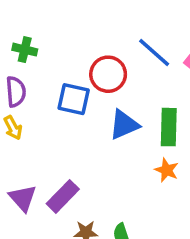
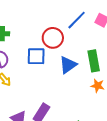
blue line: (154, 52) -> (77, 20), turned -75

